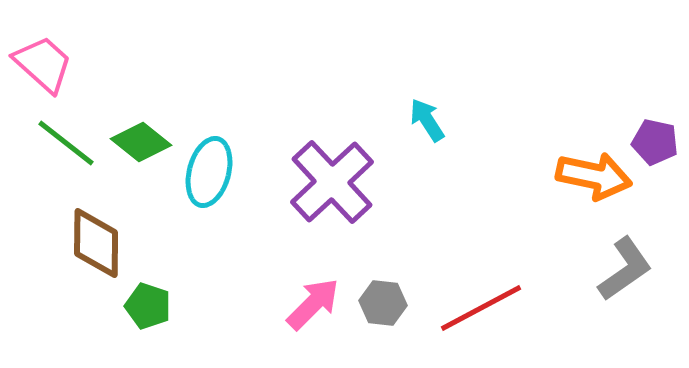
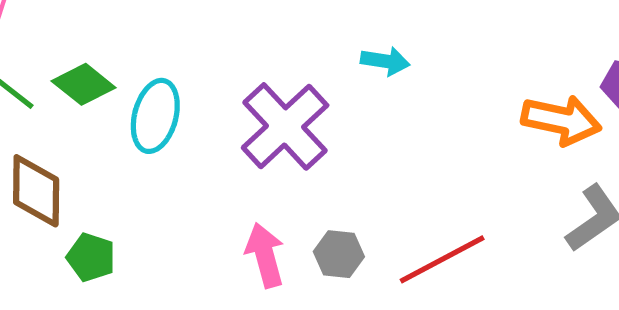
cyan arrow: (427, 120) -> (385, 61), turned 132
pink arrow: (313, 304) -> (265, 255), turned -60

